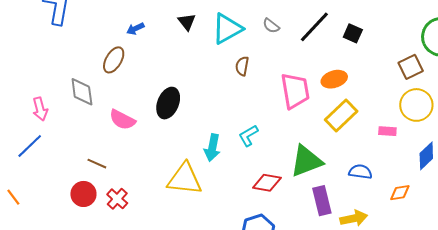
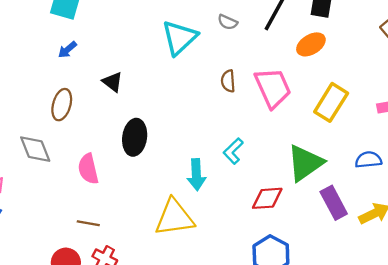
black triangle: (187, 22) -> (112, 82), moved
blue arrow: (135, 29) -> (67, 50), moved
brown semicircle: (242, 66) -> (228, 81), moved
orange ellipse: (334, 79) -> (311, 44), moved
pink semicircle: (122, 120) -> (88, 169), turned 64
brown line: (97, 164) -> (88, 223), moved

